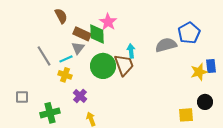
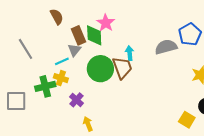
brown rectangle: (82, 34) -> (79, 35), turned 42
gray line: (44, 56) -> (25, 49), moved
gray square: (22, 97) -> (16, 101), size x1.5
green cross: (50, 113) -> (45, 86), moved
yellow square: (186, 115) -> (187, 120), turned 35

